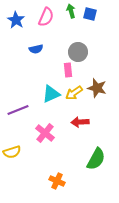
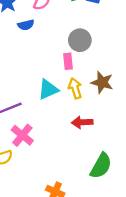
blue semicircle: (36, 49) -> (26, 25), moved
yellow arrow: (74, 93) -> (75, 88), turned 108
pink cross: (45, 133) -> (22, 135), moved

